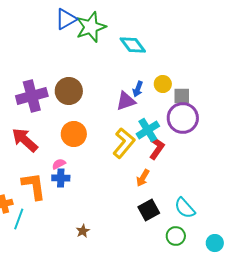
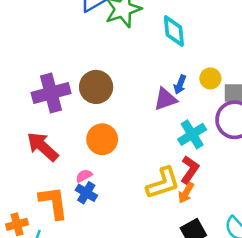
cyan diamond: (133, 45) -> (174, 31), turned 32
yellow L-shape: (124, 143) -> (163, 183), moved, turned 32
red L-shape: (157, 148) -> (190, 170), moved
blue cross: (61, 178) -> (86, 193), turned 30

